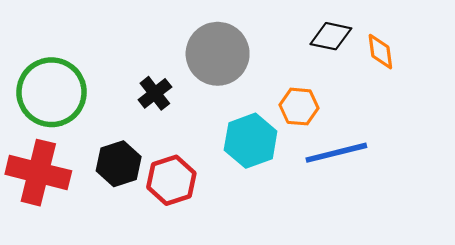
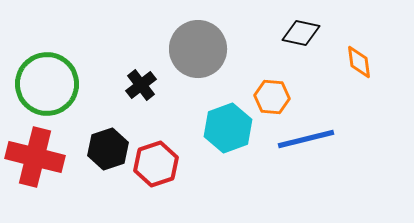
orange diamond: (380, 52) -> (359, 62), moved

